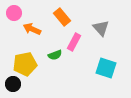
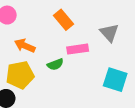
orange arrow: (32, 29) -> (25, 46), moved
pink rectangle: (74, 42) -> (78, 49), turned 54

